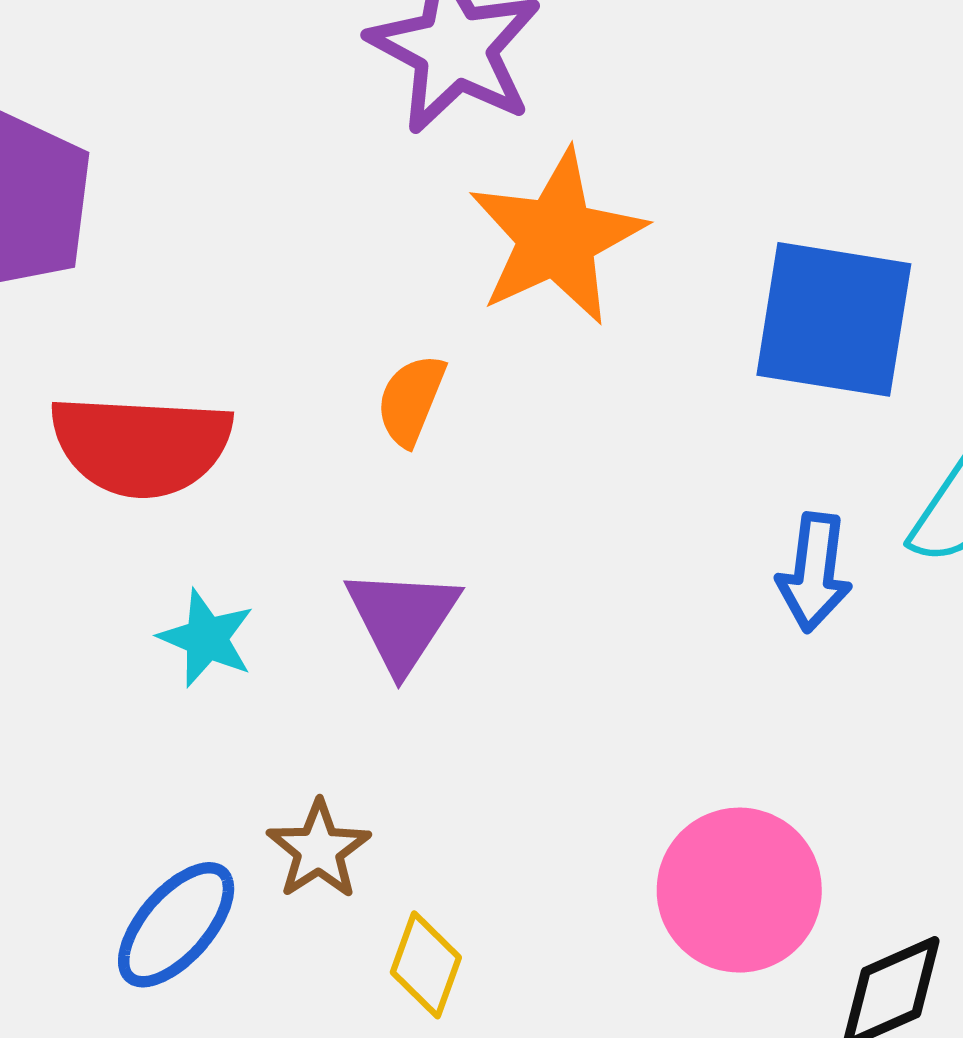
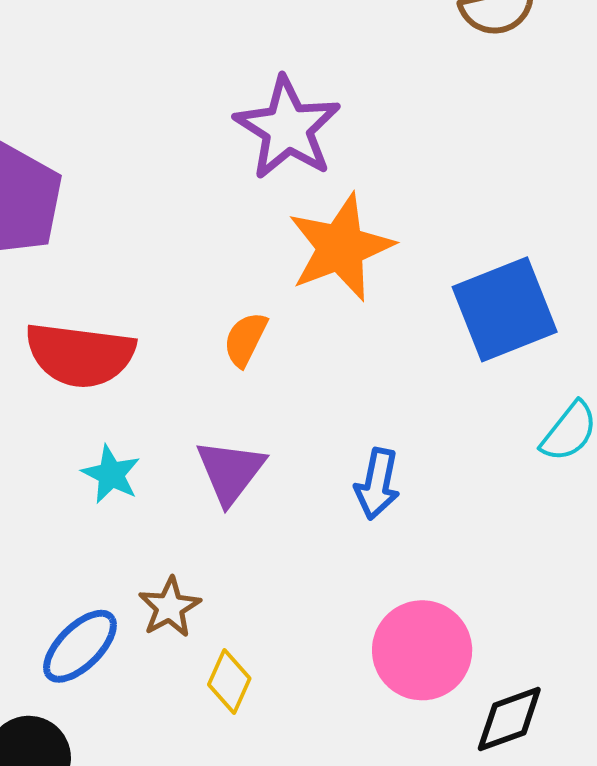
blue square: (834, 319) -> (505, 309), turned -35
blue arrow: (814, 572) -> (377, 484), moved

